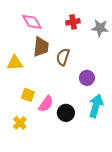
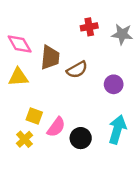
pink diamond: (32, 22) -> (20, 44), moved
brown semicircle: (63, 57) -> (77, 70), turned -138
purple circle: (87, 78) -> (114, 84), moved
yellow cross: (20, 123) -> (24, 139), moved

